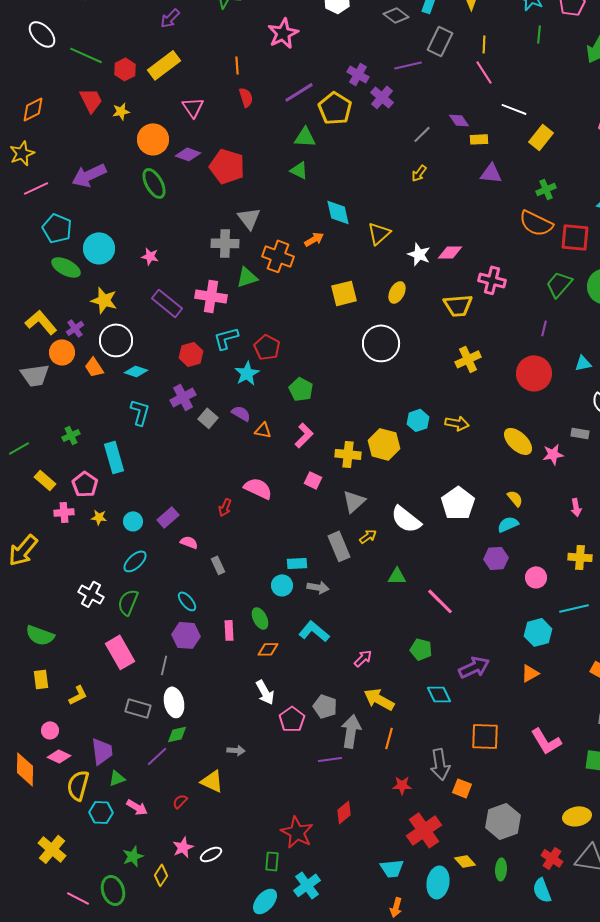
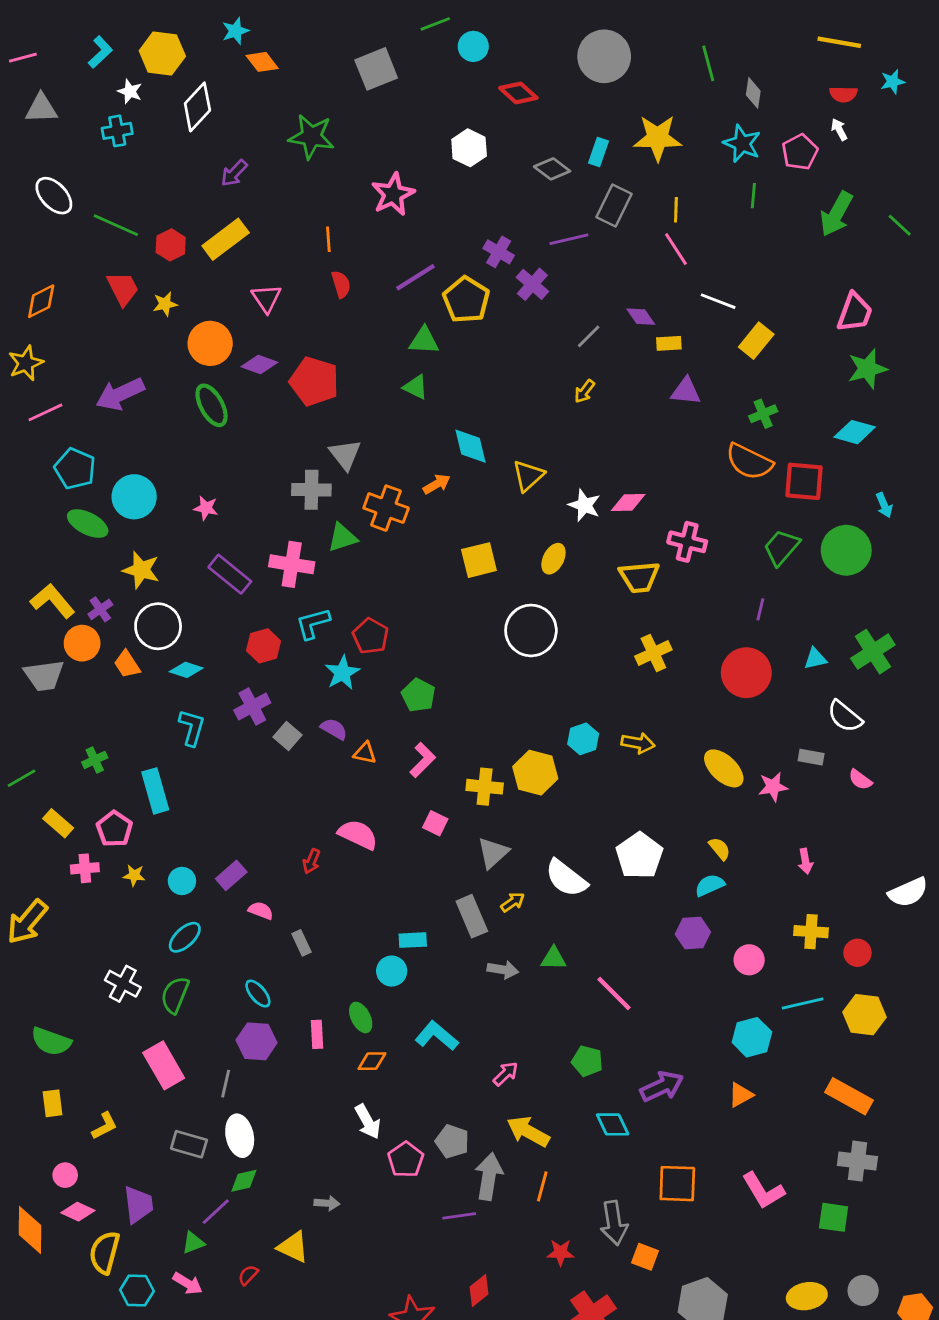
gray arrow: (318, 587) -> (503, 970), moved
green triangle: (117, 778) -> (193, 1243), moved

